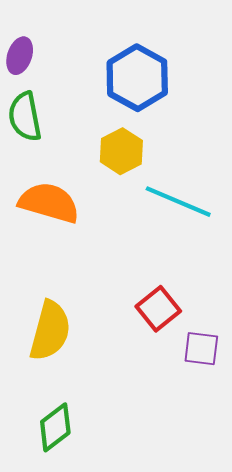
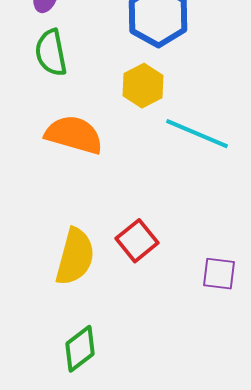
red square: (158, 309) -> (137, 241), moved

